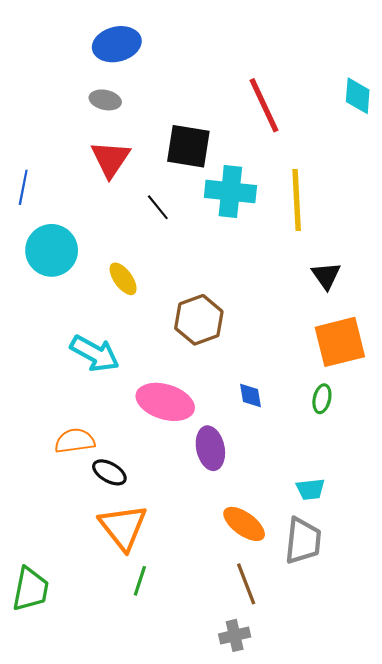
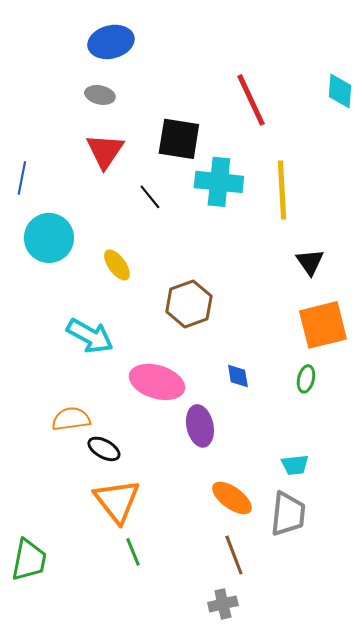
green line: (140, 581) -> (133, 552), turned -40

